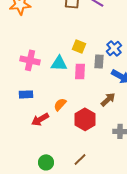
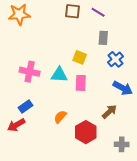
gray rectangle: (99, 61) -> (103, 38), moved
blue rectangle: (26, 94) -> (25, 106), turned -32
red arrow: (40, 119) -> (16, 125), moved

